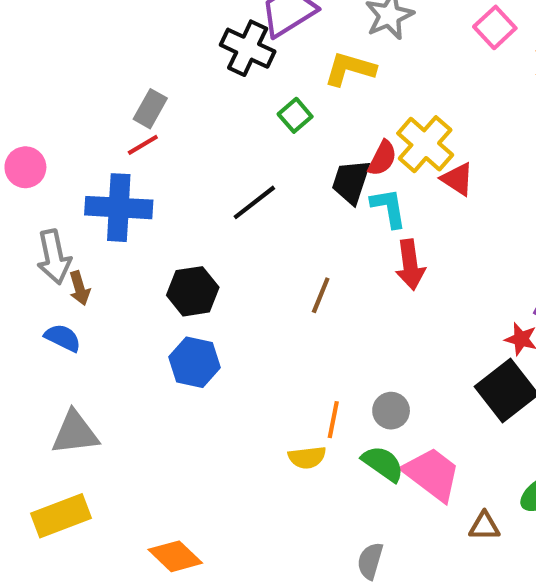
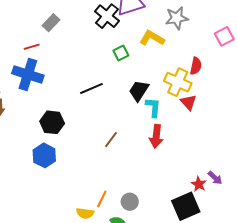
gray rectangle: (150, 109) -> (51, 23), moved
yellow cross: (425, 144) -> (178, 82), turned -32
red line: (143, 145) -> (32, 47), moved
red semicircle: (382, 158) -> (196, 66), moved, turned -30

